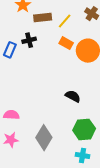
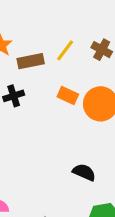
yellow line: (65, 21) -> (65, 50), moved

